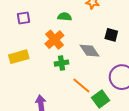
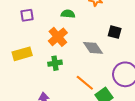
green cross: (61, 63) -> (55, 63), moved

